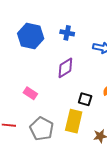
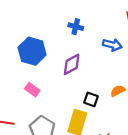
blue hexagon: (31, 36) -> (32, 51), moved

